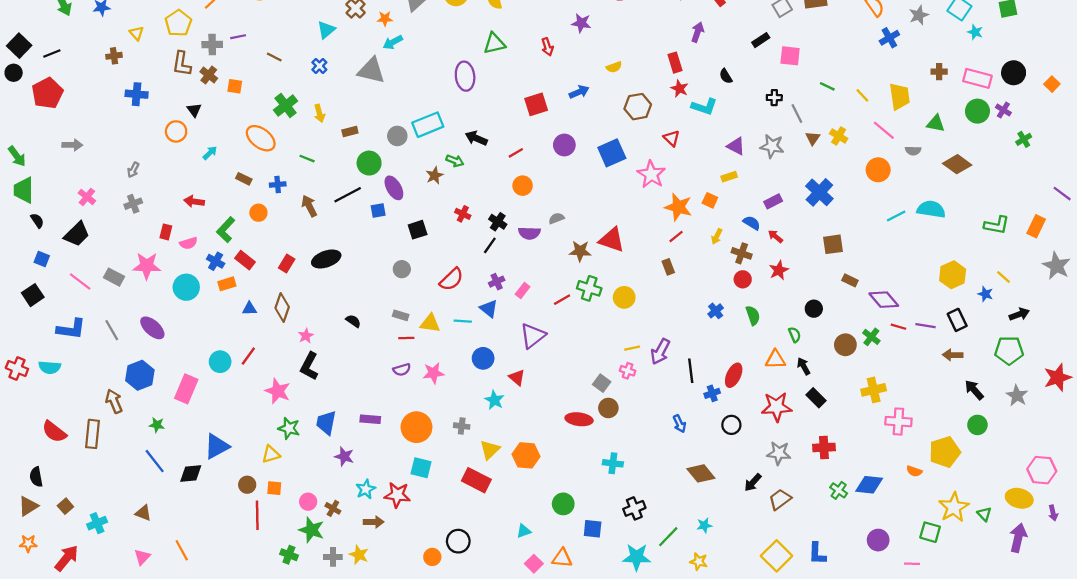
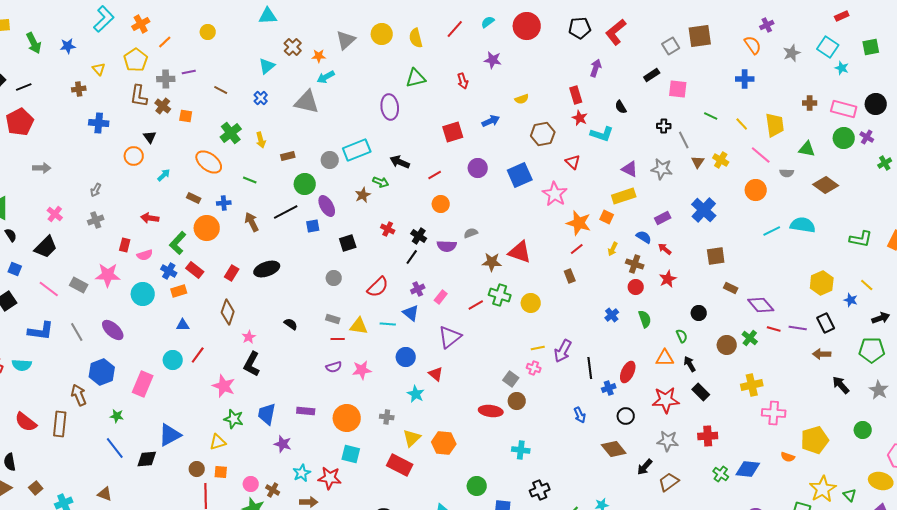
blue cross: (889, 38) -> (745, 79), moved, turned 30
yellow rectangle: (729, 177) -> (624, 196), size x1.6
orange circle: (258, 213) -> (207, 228), size x1.6
blue triangle: (249, 309) -> (183, 325), moved
green circle: (977, 425) -> (863, 430), moved
brown diamond: (701, 473) -> (614, 449), moved

